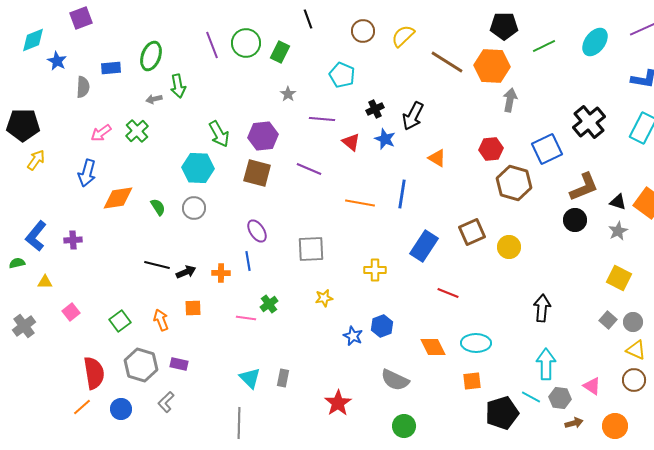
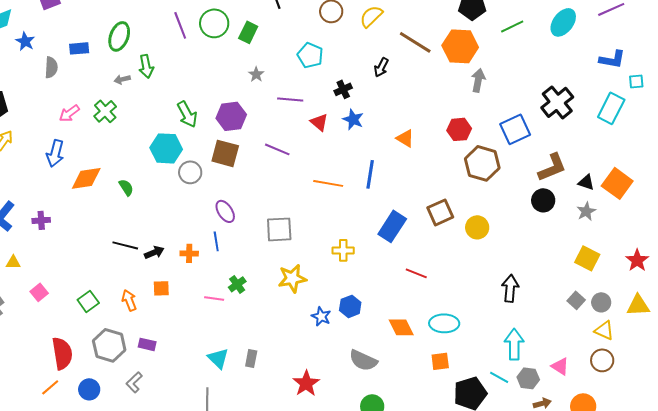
black arrow: (413, 116) -> (381, 67), moved, size x0.7
gray circle: (194, 208) -> (190, 172), moved
yellow star: (324, 298) -> (292, 278), size x1.6

